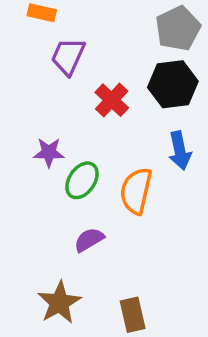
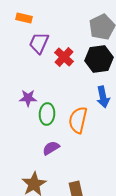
red cross: (112, 100) -> (64, 57), moved
green ellipse: (82, 180) -> (47, 114), turned -30

